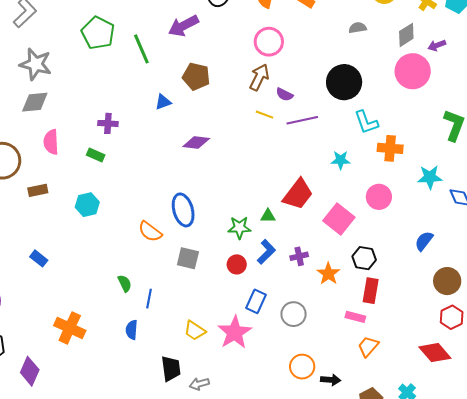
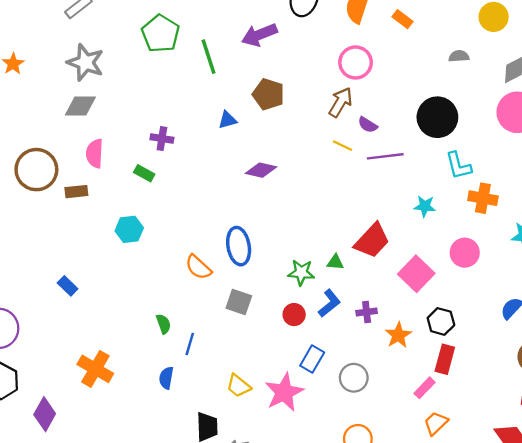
brown rectangle: (38, 190) -> (76, 192), moved
pink rectangle: (355, 317) -> (425, 388), turned -66

